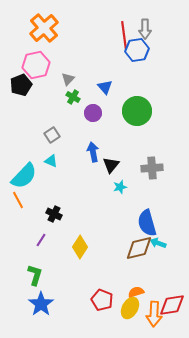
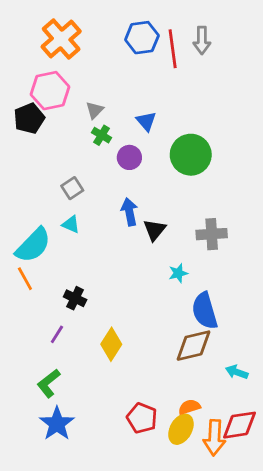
blue hexagon: (137, 50) -> (142, 38), moved
cyan star: (120, 187) -> (178, 273), moved
cyan arrow: (158, 243) -> (237, 372), moved
green L-shape: (35, 275) -> (49, 383), turned -145

